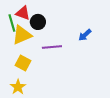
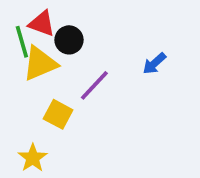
purple line: (52, 47) -> (94, 85), turned -42
yellow square: (23, 63) -> (58, 114), moved

